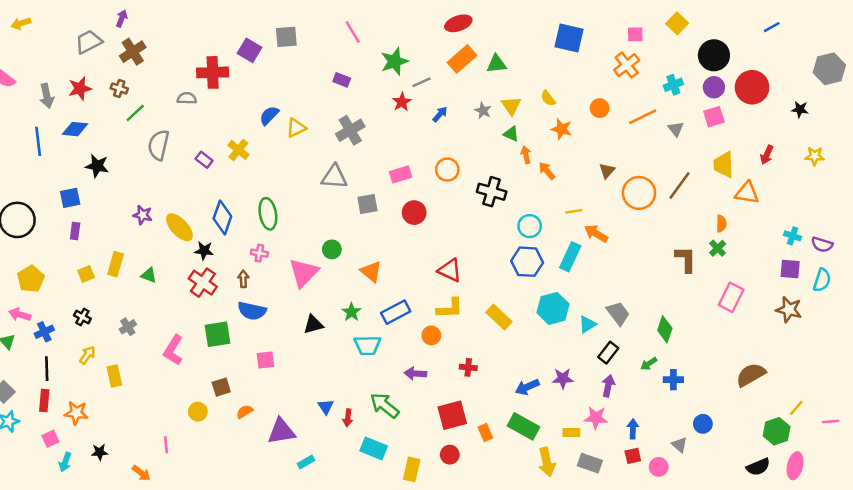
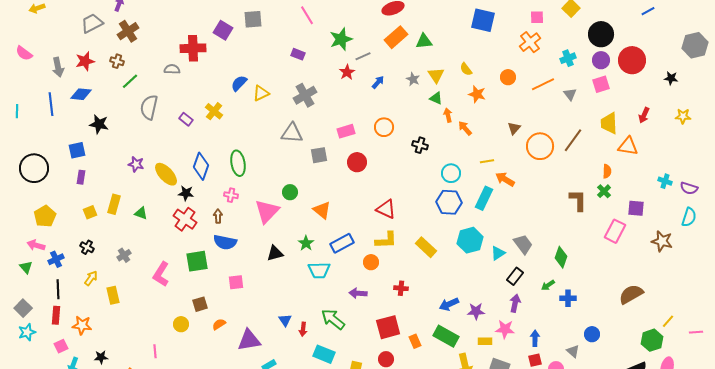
black cross: (492, 192) -> (420, 145), size x0.7
purple square: (790, 269) -> (636, 208), moved
purple star: (563, 378) -> (476, 311), moved

